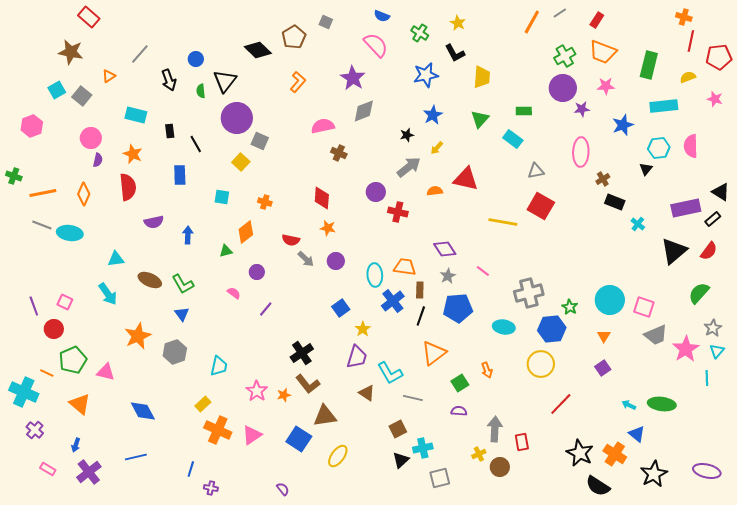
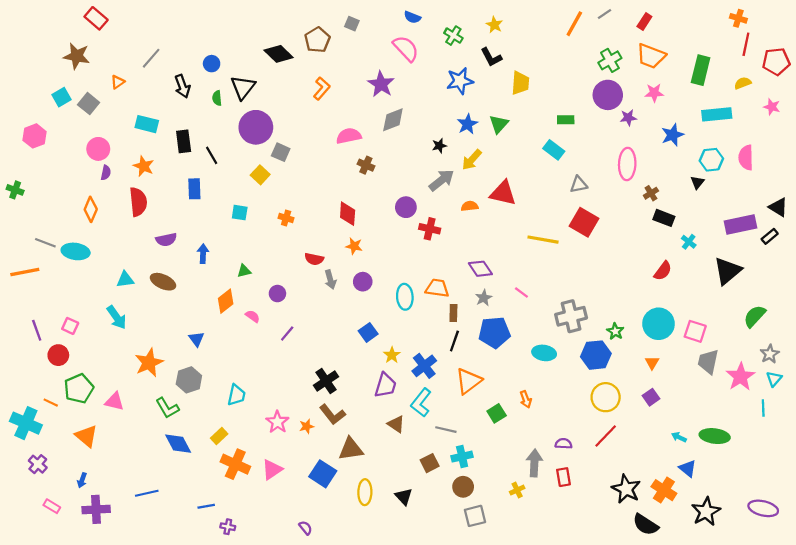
green triangle: (480, 119) -> (499, 124), moved
black rectangle: (170, 131) -> (184, 141), size x1.5
yellow arrow: (437, 148) -> (472, 160), size x1.5
orange line: (43, 193) -> (25, 272), moved
orange diamond: (246, 232) -> (226, 301), moved
red semicircle: (709, 251) -> (663, 271), moved
gray arrow: (306, 259) -> (330, 280), turned 30
brown ellipse: (150, 280) -> (163, 282), moved
green L-shape: (183, 284) -> (167, 408), moved
blue cross: (393, 301) -> (424, 366), moved
gray trapezoid: (656, 335) -> (708, 362), turned 125
yellow circle: (541, 364) -> (606, 397), moved
cyan L-shape: (390, 373) -> (421, 403), turned 68
blue diamond: (143, 411) -> (178, 444), moved
purple semicircle: (459, 411) -> (563, 444), moved
cyan cross: (423, 448) -> (462, 457), moved
yellow ellipse: (338, 456) -> (365, 492), turned -35
black triangle: (401, 460) -> (404, 496), moved, turned -30
brown circle: (500, 467) -> (463, 487), moved
blue line: (191, 469) -> (206, 506), turned 63
purple cross: (89, 472) -> (96, 509), turned 35

